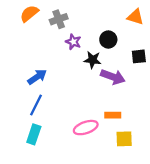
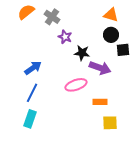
orange triangle: (135, 17) -> (111, 15), moved
gray cross: (59, 19) -> (52, 17), turned -35
black circle: (108, 40) -> (111, 35), moved
pink ellipse: (86, 128) -> (76, 85), moved

